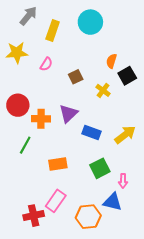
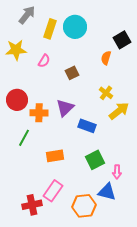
cyan circle: (90, 22) -> (75, 27), moved
black square: (127, 76) -> (122, 40), moved
yellow cross: (103, 90) -> (106, 93), moved
yellow arrow: (125, 135) -> (119, 111), moved

